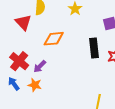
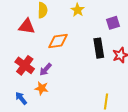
red triangle: (23, 22) -> (27, 26), turned -36
blue arrow: (14, 84) -> (21, 98), moved

